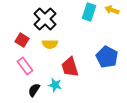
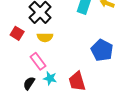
pink rectangle: (25, 66) -> (38, 61), moved
red trapezoid: (70, 67) -> (77, 81), moved

